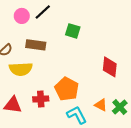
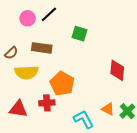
orange pentagon: (67, 89) -> (62, 84), moved

